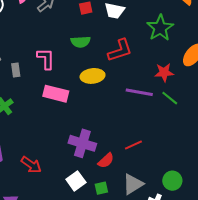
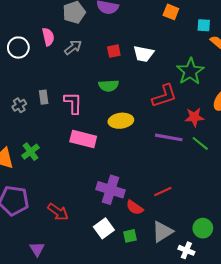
red L-shape: (120, 50) -> (164, 96), moved
gray rectangle: (16, 70) -> (44, 97), moved
red semicircle: (106, 161) -> (135, 207), turned 78

